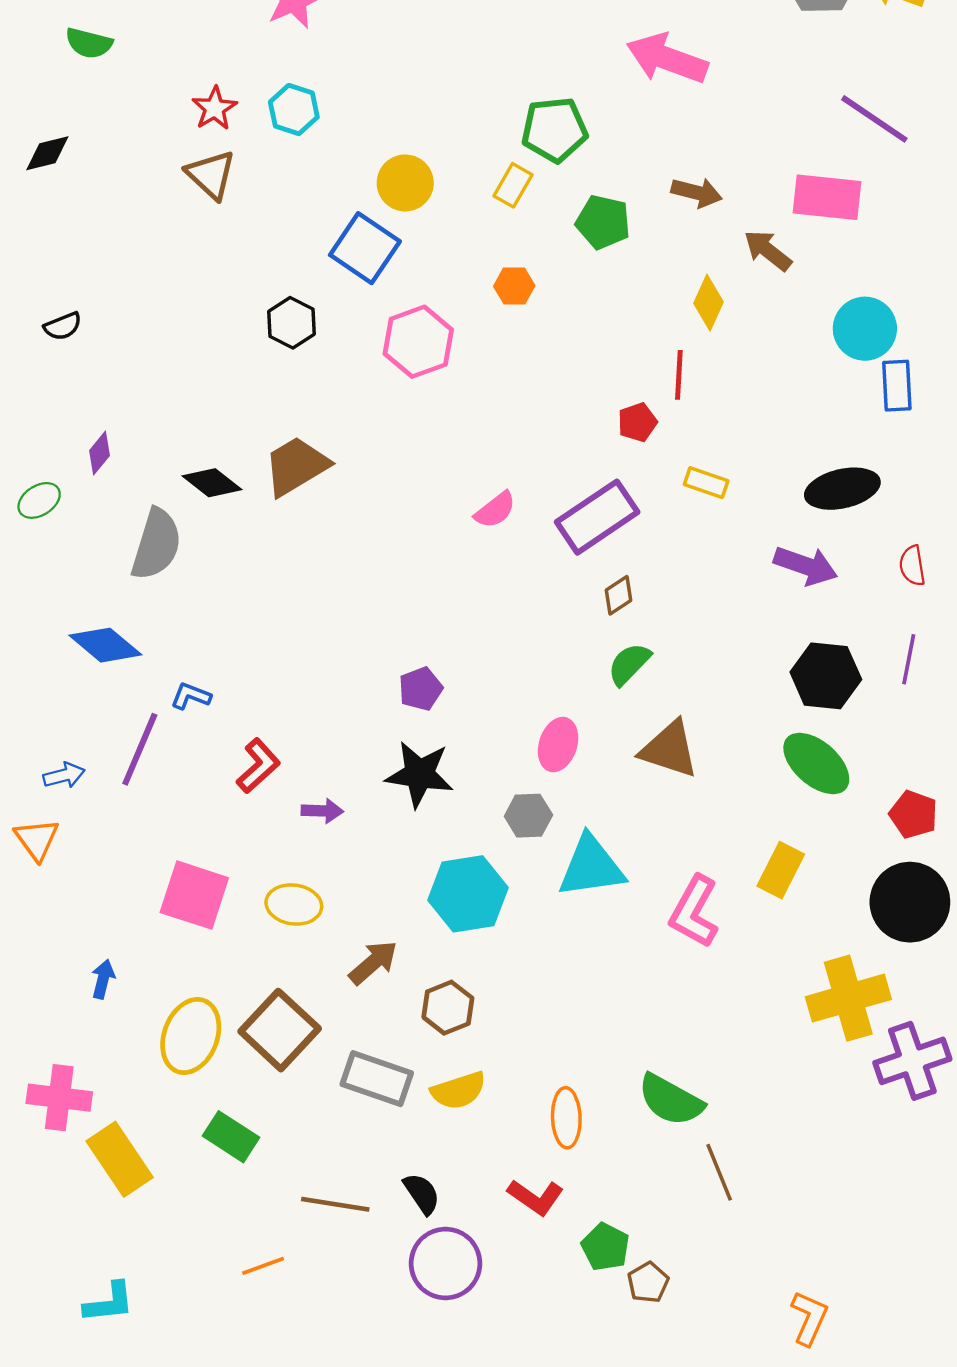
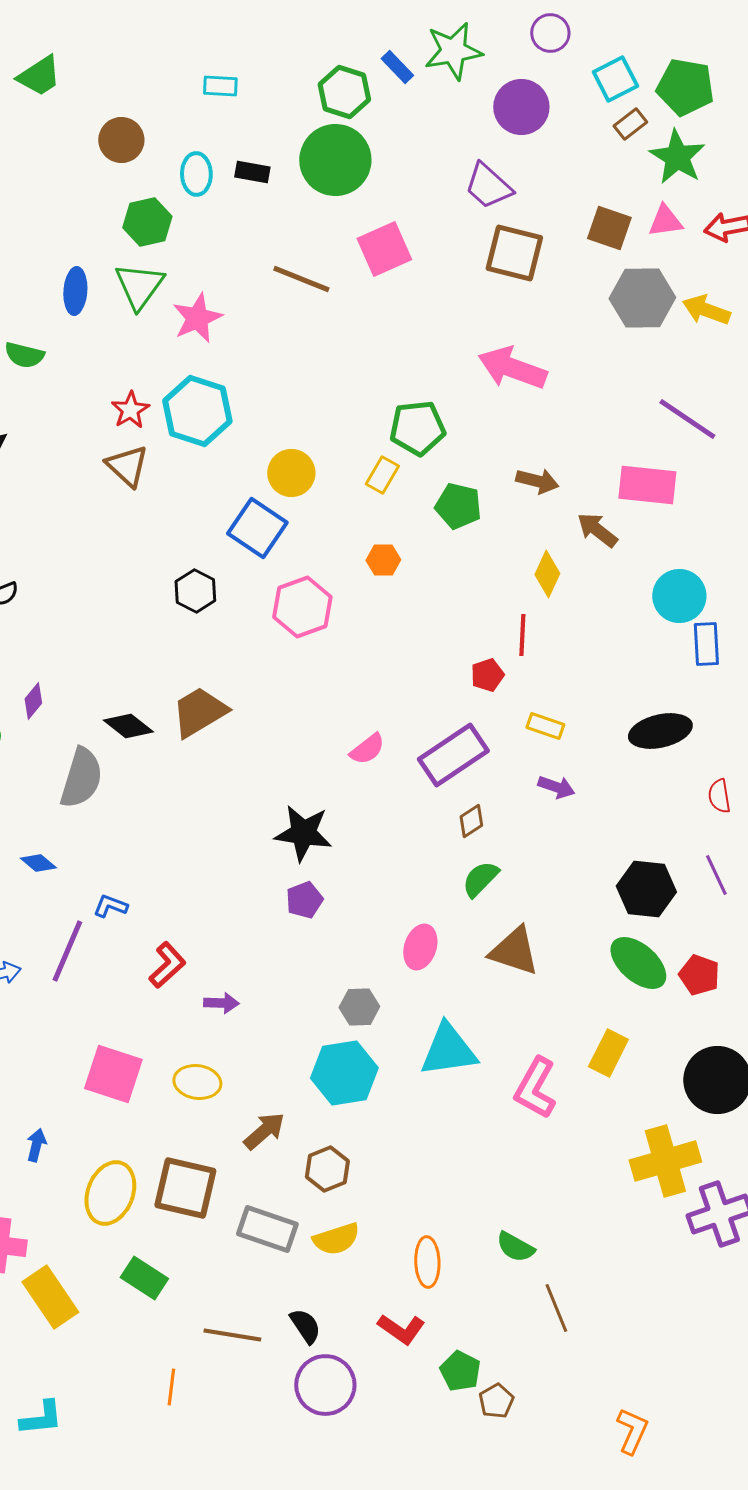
cyan hexagon: (294, 109) -> (197, 411), size x1.6
purple arrow: (806, 566) -> (556, 787), moved, size x0.7
blue diamond: (105, 645) -> (38, 863), size x0.6
purple line: (909, 659) -> (716, 875), turned -36
black star: (419, 774) -> (303, 833), moved
red pentagon: (913, 814) -> (699, 975), moved
gray hexagon: (528, 816) -> (359, 1007), moved
brown square: (280, 1030) -> (185, 1188), turned -30
green semicircle: (671, 1100) -> (515, 1247), size x0.7
orange line: (263, 1266) -> (171, 1387), turned -63

